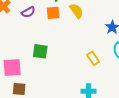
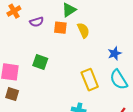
yellow rectangle: (93, 58) -> (90, 80), size x1.5

